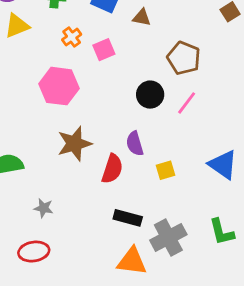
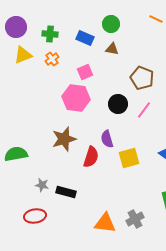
orange cross: (72, 37) -> (52, 59), moved
pink hexagon: (59, 86) -> (76, 98), moved
yellow square: (166, 170) -> (129, 158), size x1.5
black rectangle: (128, 218) -> (66, 192), moved
gray cross: (168, 237) -> (135, 219), moved, size x0.7

